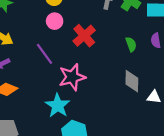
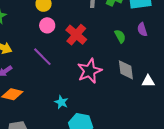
pink star: (72, 77) -> (89, 71), moved
cyan star: (58, 106) -> (61, 102), size x0.6

